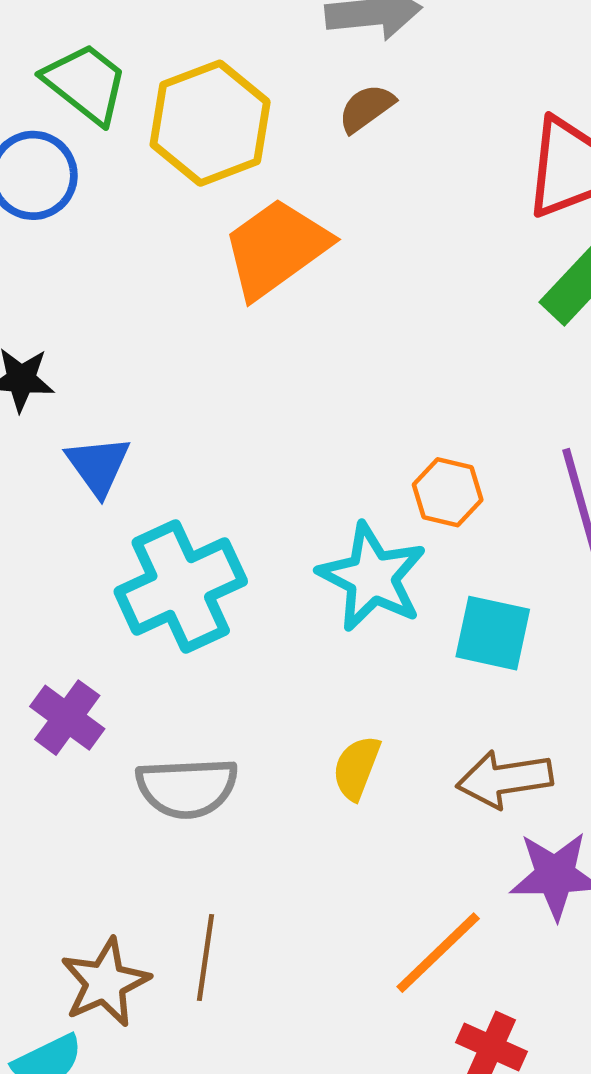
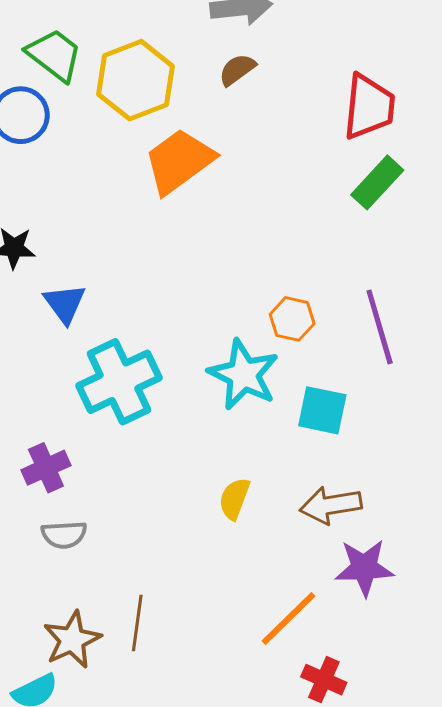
purple cross: (67, 718) -> (46, 468), turned 30
gray semicircle: (187, 788) -> (64, 535), moved, size x0.7

